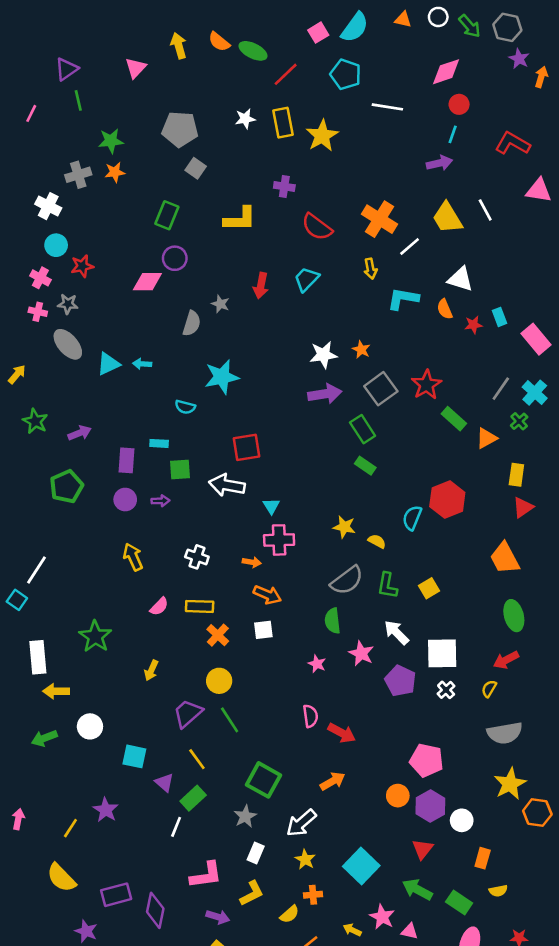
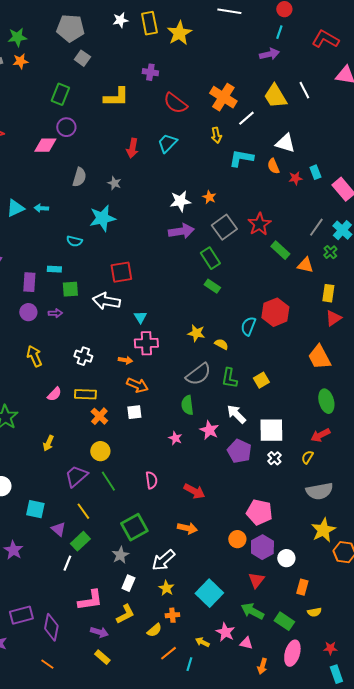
gray star: (220, 304) -> (114, 183), moved
orange triangle: (486, 438) -> (305, 265), turned 42
pink semicircle: (310, 716) -> (151, 480), moved
green square: (263, 780) -> (134, 527), turned 32
orange arrow: (333, 781) -> (187, 528), turned 42

